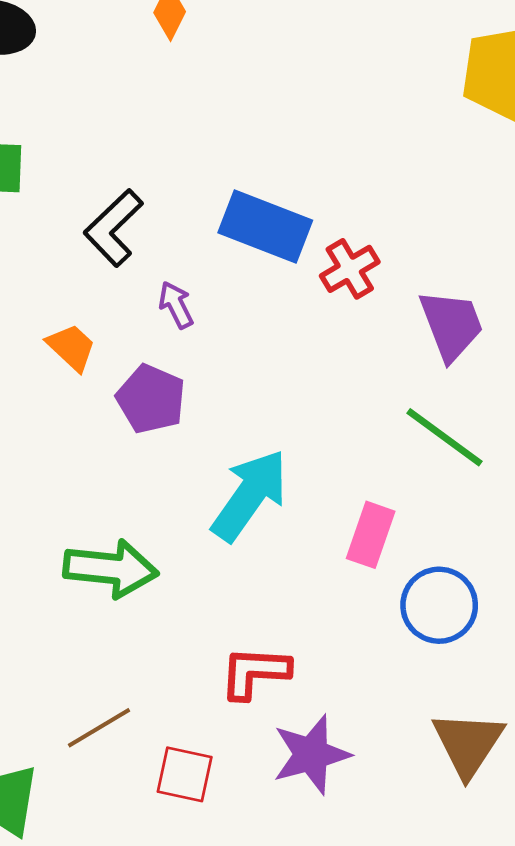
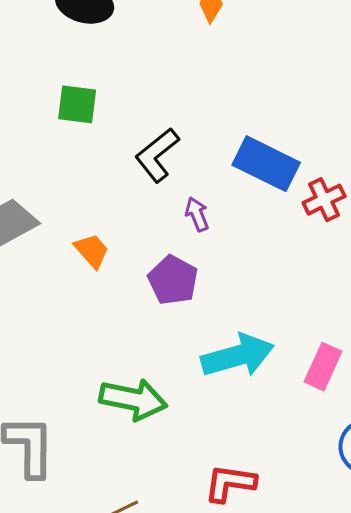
orange trapezoid: (71, 347) -> (92, 251), moved
cyan arrow: (250, 495) -> (238, 356), turned 34
pink rectangle: (371, 535) -> (323, 367), moved

